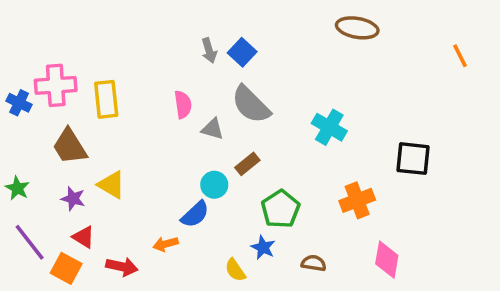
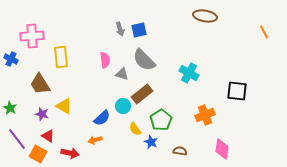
blue square: (242, 52) -> (139, 30), turned 35
pink cross: (56, 85) -> (32, 36), moved
brown rectangle: (247, 164) -> (142, 94), size x1.5
blue semicircle: (195, 214) -> (102, 118), moved
yellow semicircle: (235, 270) -> (135, 129), moved

